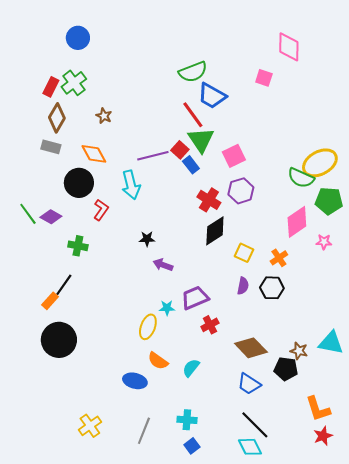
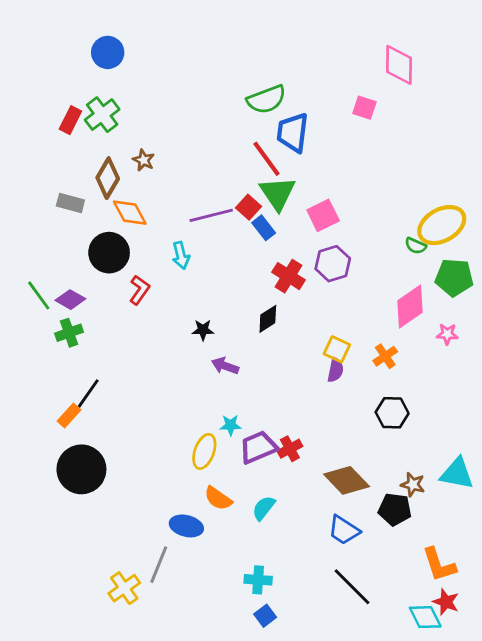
blue trapezoid: (212, 96) -> (293, 133), turned 68
brown diamond: (57, 118) -> (108, 178), moved
green semicircle: (301, 178) -> (416, 246), size x0.6
cyan arrow: (131, 185) -> (181, 255), size x0.7
black diamond: (215, 231) -> (268, 319), moved, size x0.7
green cross: (78, 246) -> (69, 333), moved, turned -30
purple semicircle: (243, 286) -> (335, 370), moved
black hexagon: (272, 288) -> (392, 413), moved
purple trapezoid: (195, 298) -> (258, 447), moved
gray line: (144, 431) -> (159, 565), moved
red star: (323, 436) -> (446, 602), turned -30
cyan diamond: (250, 447) -> (425, 617), moved

